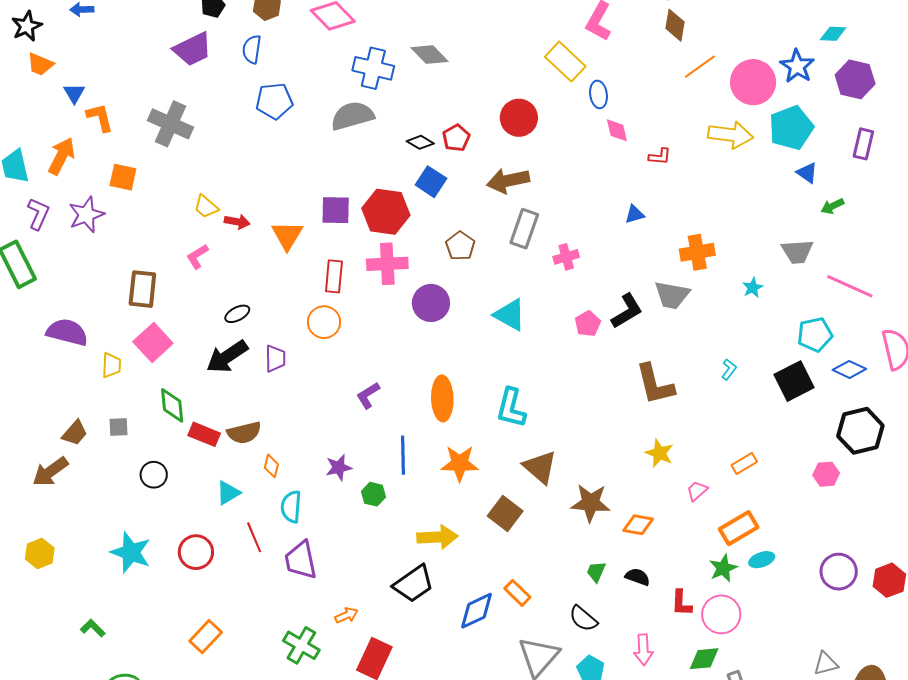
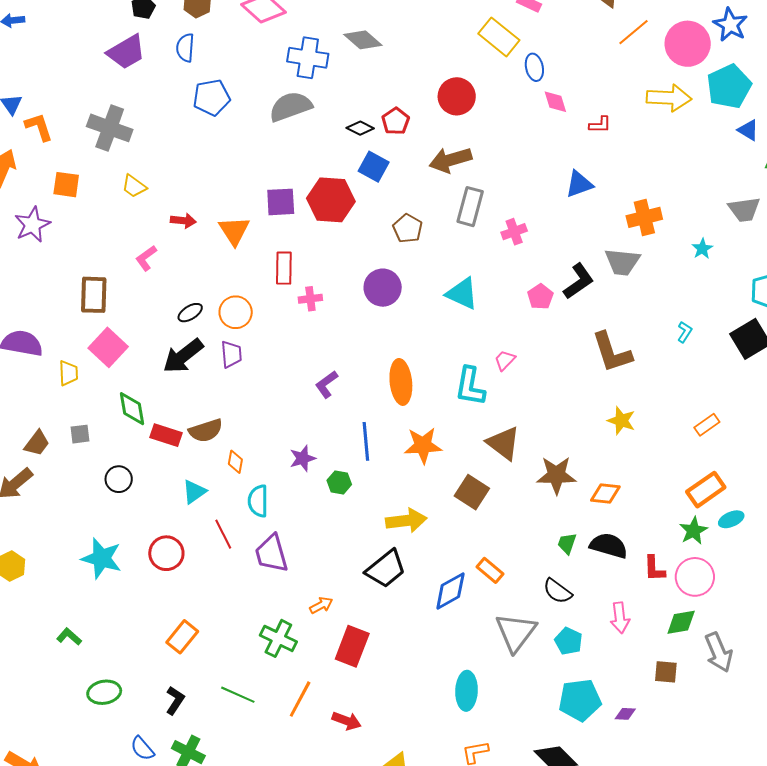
yellow trapezoid: (206, 207) -> (134, 186), moved
blue triangle: (635, 214) -> (579, 184), size x1.4
pink cross: (387, 264) -> (310, 299), moved, size x0.6
orange circle: (324, 322) -> (236, 312), moved
pink trapezoid: (697, 491) -> (505, 360), moved
black semicircle: (638, 577) -> (609, 546), size x1.5

